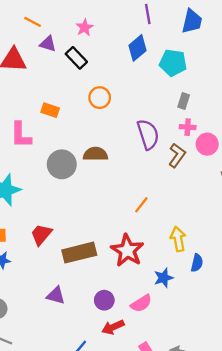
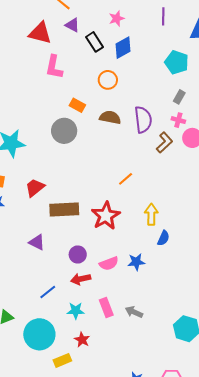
pink star: (85, 27) -> (117, 19), moved
blue diamond: (138, 48) -> (123, 48), moved
orange rectangle: (50, 110) -> (77, 105), moved
pink L-shape: (21, 135) -> (54, 67), moved
brown semicircle: (95, 154) -> (110, 117), moved
blue star: (164, 278) -> (136, 262), moved

